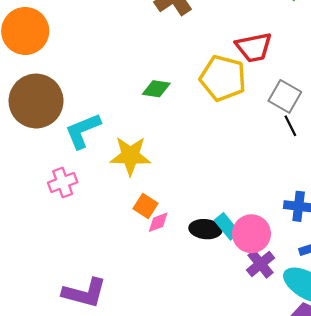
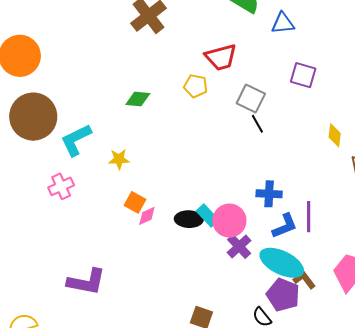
yellow pentagon: (223, 78) -> (196, 86), size x0.6
yellow star: (130, 156) -> (119, 159), size x0.6

